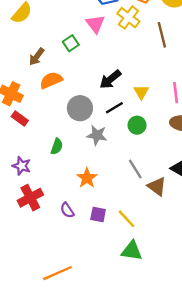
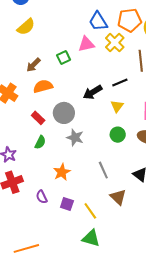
pink triangle: (95, 24) -> (86, 44), turned 48
black line: (114, 108) -> (120, 82), moved
red rectangle: (20, 119) -> (38, 118), moved
green circle: (137, 125) -> (118, 135), moved
brown triangle: (157, 186) -> (118, 197), moved

